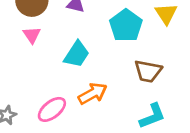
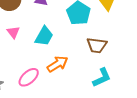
pink triangle: (32, 35) -> (13, 32), moved

